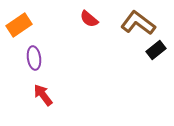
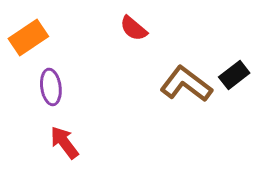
brown L-shape: (138, 23) -> (186, 84), moved

